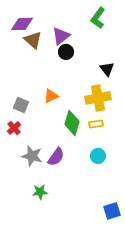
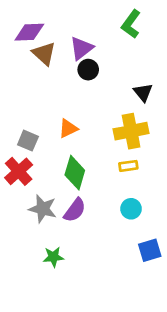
green diamond: (72, 123) -> (75, 173), moved
red cross: (14, 128) -> (19, 171), size x1.5
blue square: (112, 211) -> (150, 250), moved

